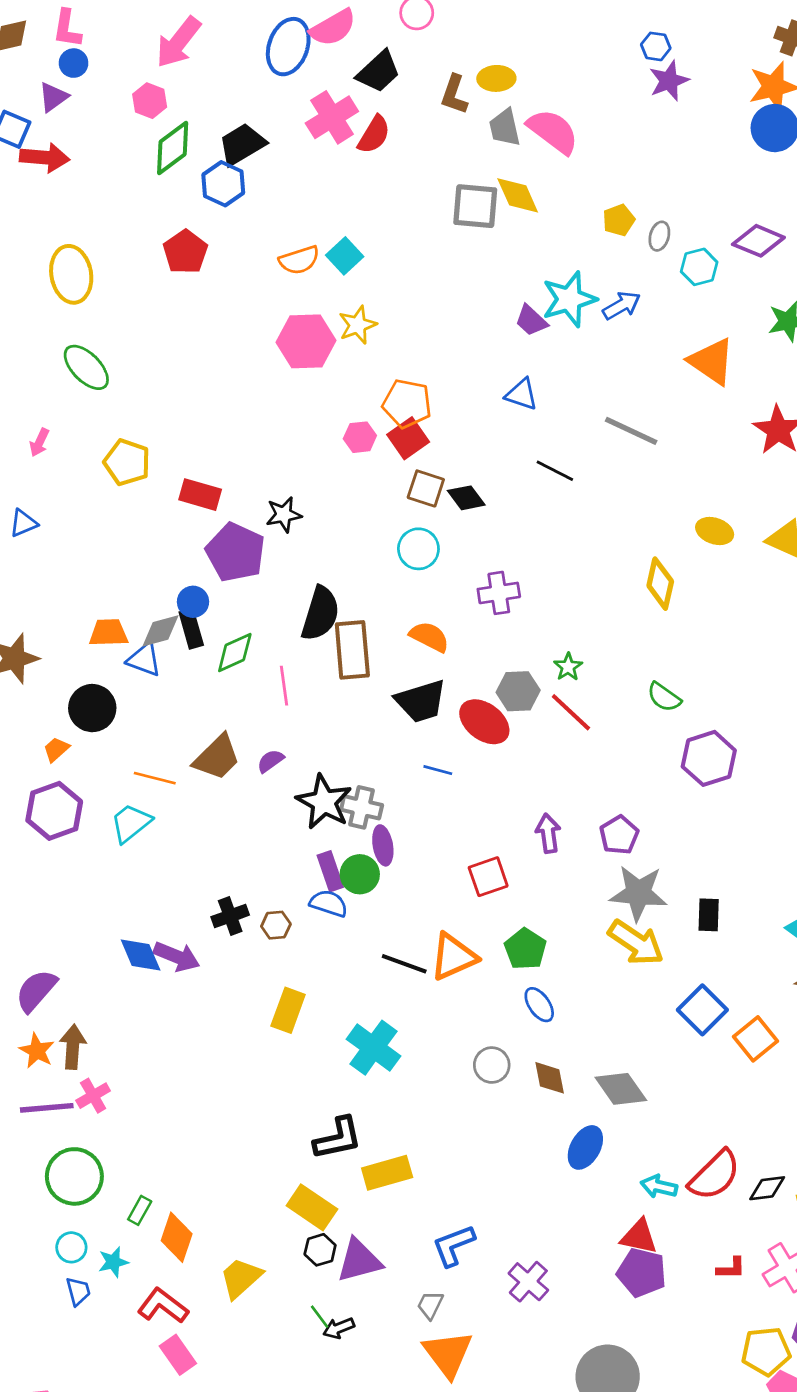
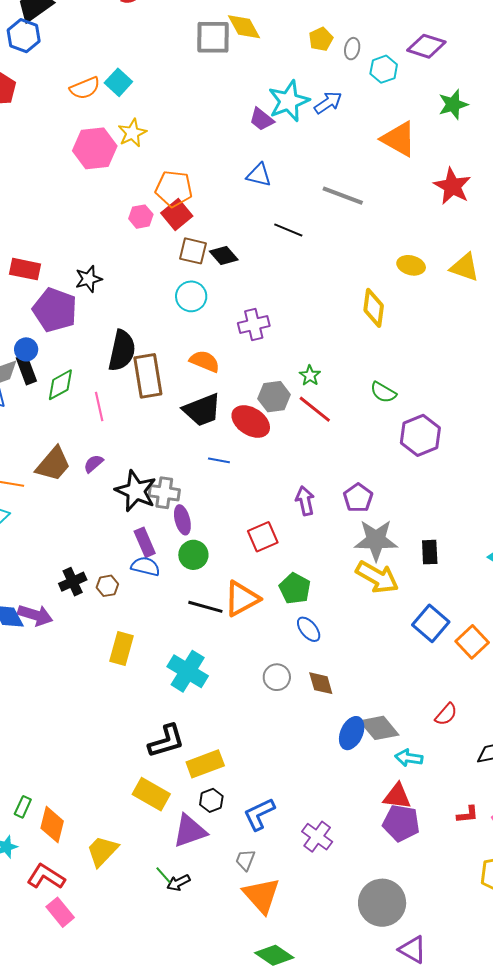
green circle: (360, 874) -> (193, 555), moved
gray diamond: (621, 1089) -> (379, 728), moved
red semicircle: (715, 1175) -> (446, 714), moved, size x0.6
black hexagon: (320, 1250) -> (211, 800), moved

